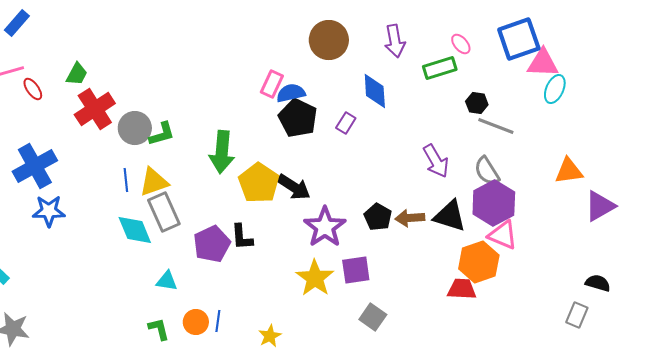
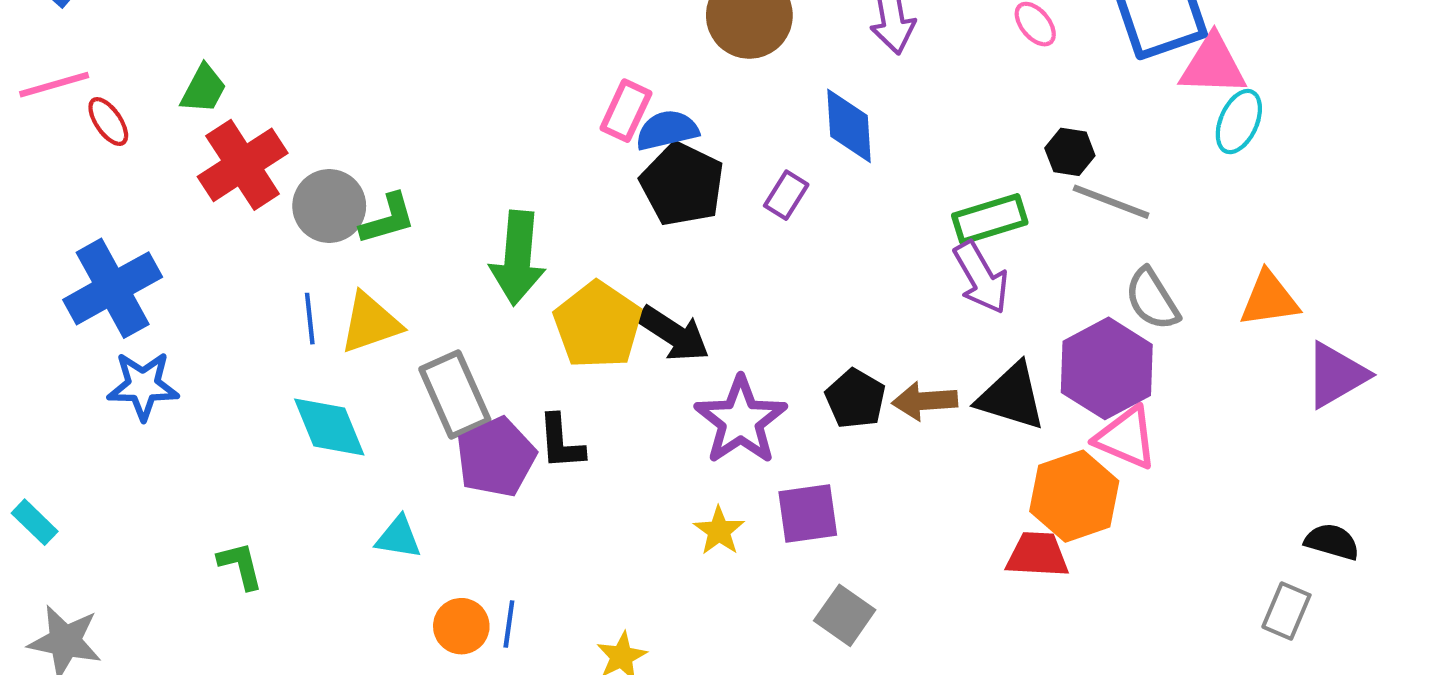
green rectangle: (440, 68) -> (990, 219), moved
gray semicircle: (487, 171) -> (1152, 299), moved
gray rectangle: (164, 212) -> (455, 394), moved
yellow star: (315, 278) -> (719, 531), size x0.6
green L-shape: (159, 329) -> (240, 566), moved

